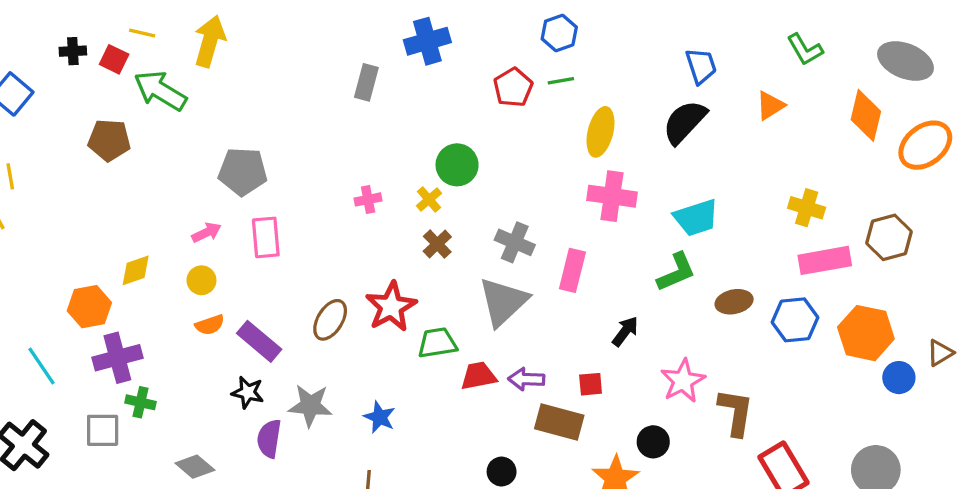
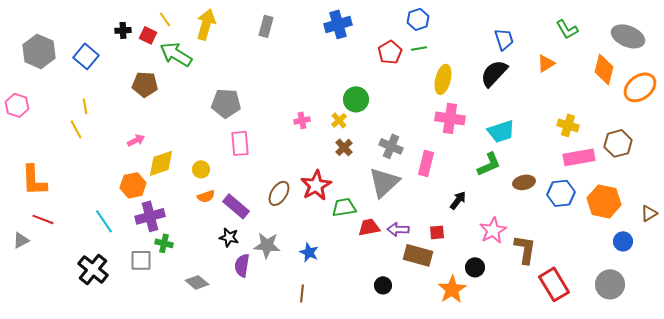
yellow line: (142, 33) -> (165, 19), turned 42
gray rectangle: (366, 82) -> (266, 26), moved
pink arrow: (206, 232) -> (136, 140), moved
yellow diamond: (136, 270) -> (161, 163), size x1.4
blue circle: (899, 378) -> (623, 241), moved

